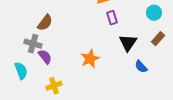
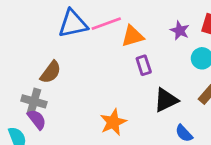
black triangle: (128, 43) -> (166, 100), turned 30
purple semicircle: (45, 57) -> (37, 119), moved

